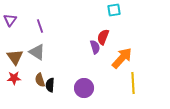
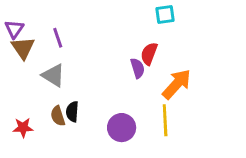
brown triangle: (15, 57) -> (23, 48), moved
red star: (14, 78) -> (23, 128), moved
yellow line: (133, 83) -> (165, 120), moved
black semicircle: (50, 85) -> (72, 112), moved

